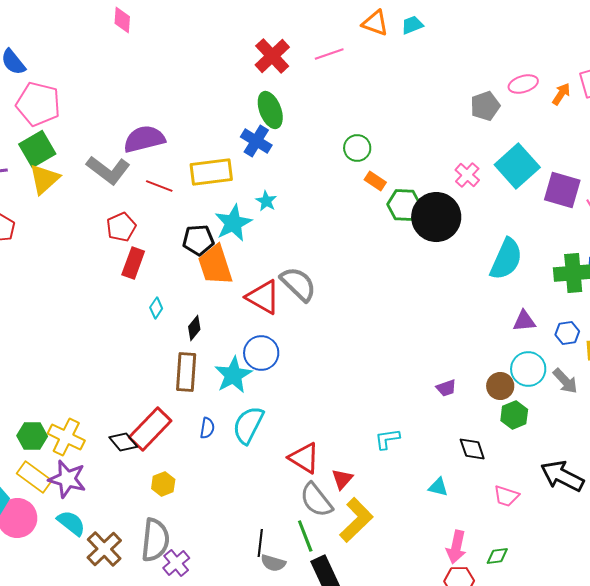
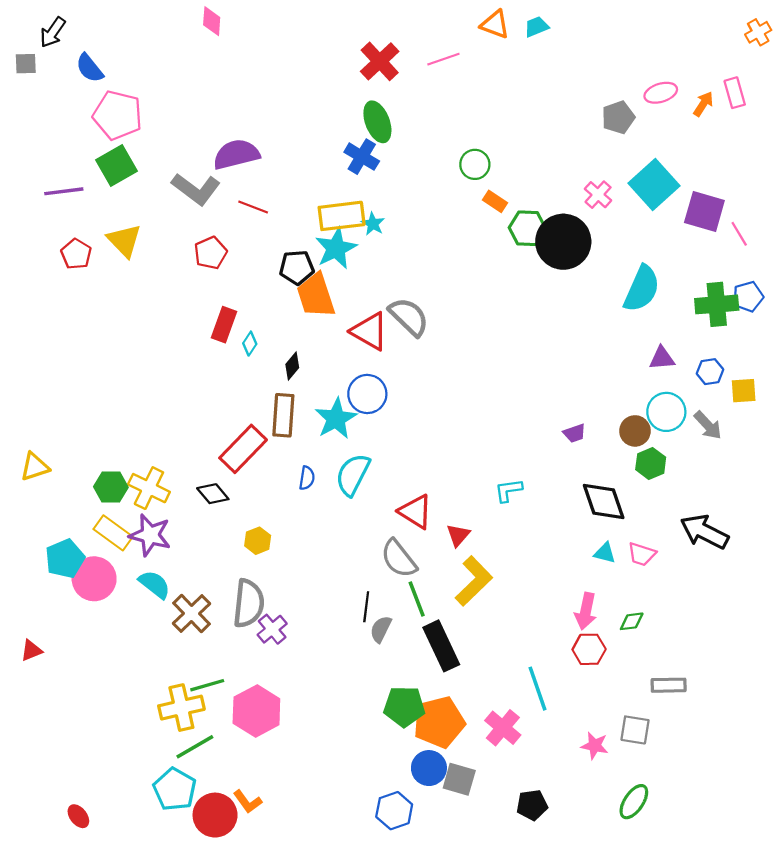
yellow rectangle: (211, 172) -> (342, 216), moved
yellow triangle: (44, 179) -> (124, 241), moved, turned -32
red rectangle: (133, 263) -> (224, 325), moved
red rectangle: (150, 429) -> (243, 449), moved
black diamond: (472, 449) -> (604, 502), size x1.5
cyan triangle: (438, 487) -> (605, 553), moved
gray semicircle: (316, 500) -> (399, 559), moved
gray semicircle: (273, 563) -> (381, 629), turned 100

